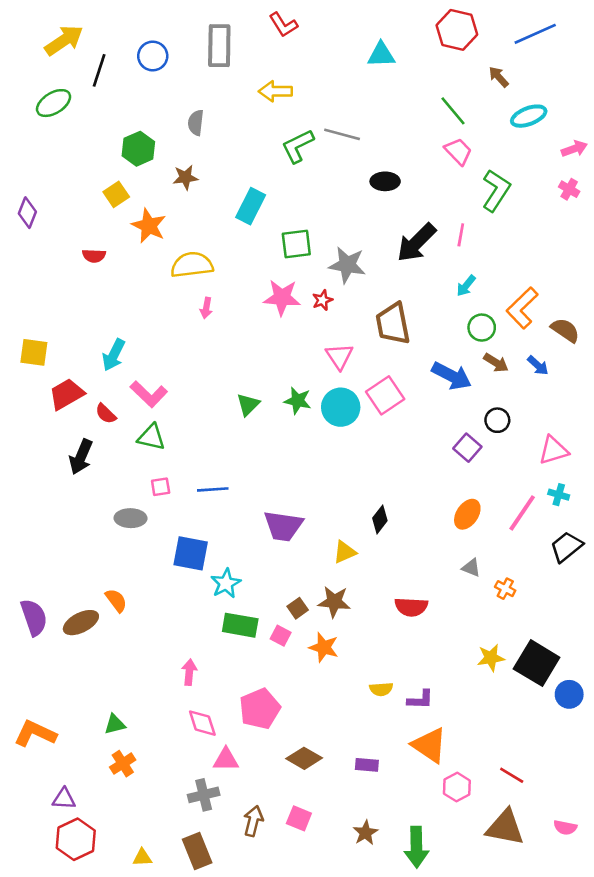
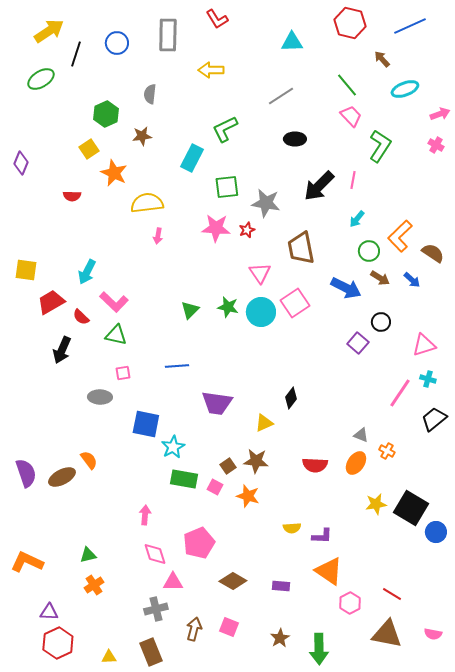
gray line: (342, 134) -> (281, 96), moved, turned -48
green L-shape: (298, 146) -> (225, 129), moved
blue line: (213, 489) -> (177, 366), moved
orange ellipse: (467, 514) -> (356, 463), moved

